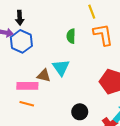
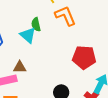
cyan triangle: (61, 68) -> (28, 35), moved

